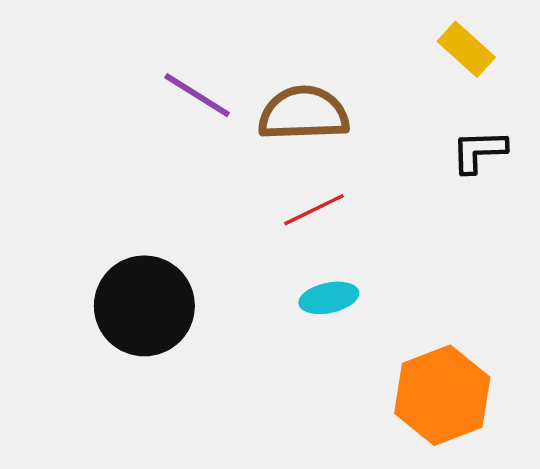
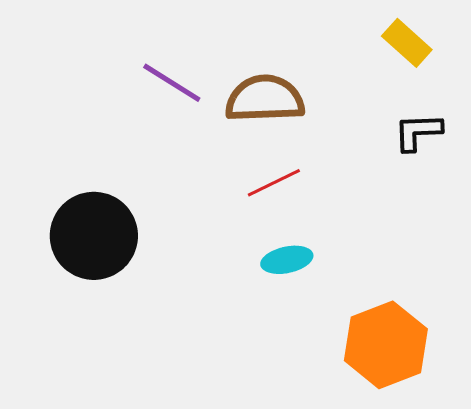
black circle: (144, 306) -> (94, 236), moved

